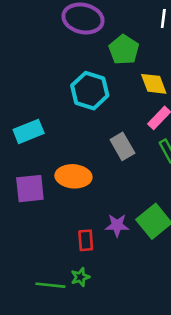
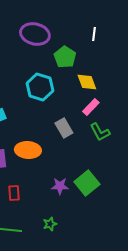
red rectangle: (86, 240) -> (14, 193), moved
green star: (80, 277) -> (50, 224), moved

